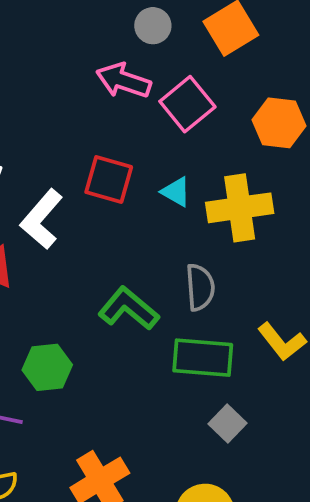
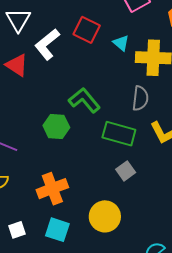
gray semicircle: (200, 287) -> (140, 98), moved
green hexagon: (47, 367) -> (56, 126), moved

